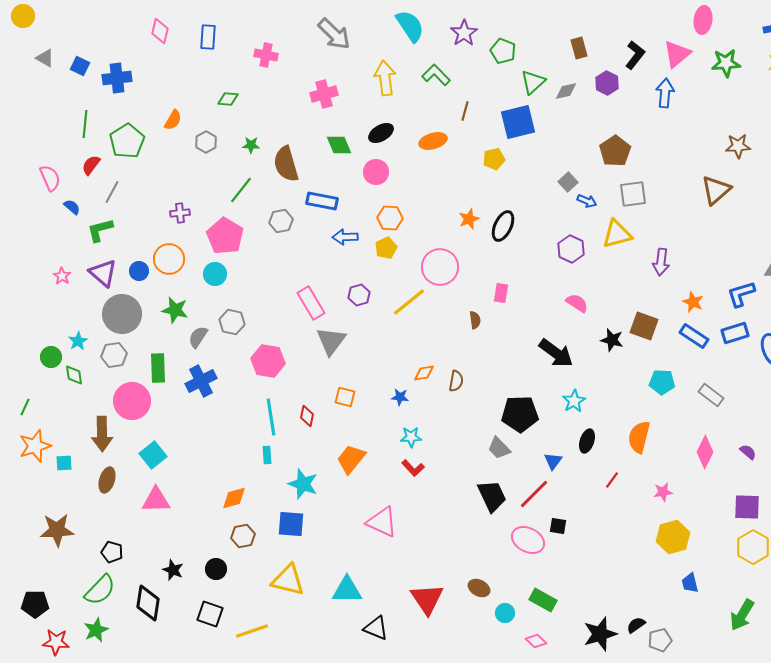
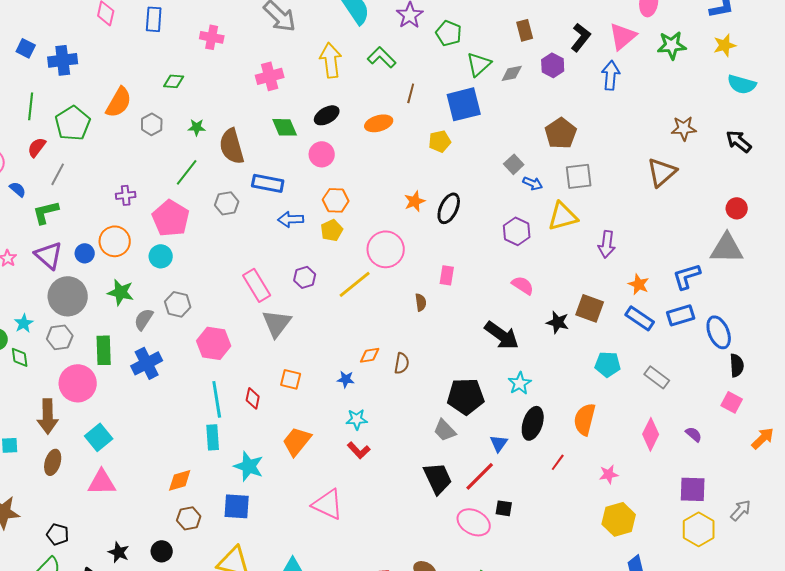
orange semicircle: (173, 120) -> (119, 102), size x1.5
black ellipse: (587, 441) -> (533, 423), size x1.4
cyan rectangle: (267, 455) -> (213, 437), size x1.4

